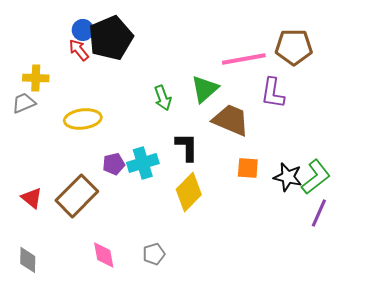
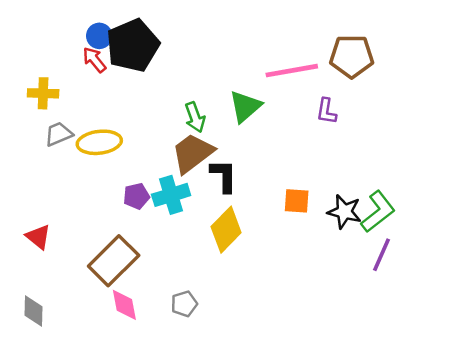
purple L-shape: (273, 93) -> (326, 111), size x0.7
gray trapezoid: (24, 103) -> (59, 134), moved
brown trapezoid: (231, 120) -> (193, 153), moved, turned -60
brown rectangle: (77, 196) -> (114, 261), moved

